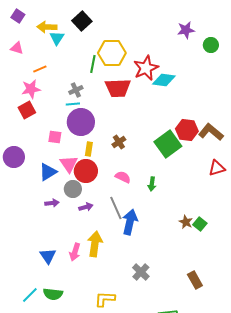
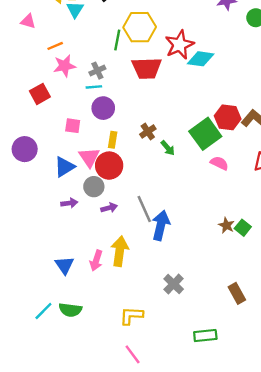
pink star: (31, 89) -> (65, 66), moved
purple circle: (81, 122) -> (103, 108), size x0.7
pink semicircle: (123, 177) -> (219, 163), moved
green arrow: (152, 184) -> (168, 148), moved, turned -48

